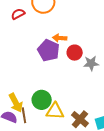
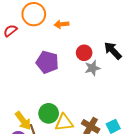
orange arrow: (60, 38) -> (61, 24), moved
red circle: (75, 53) -> (84, 53), moved

